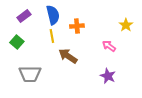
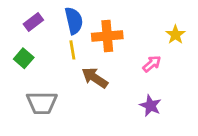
orange cross: (77, 26) -> (107, 36), size x1.5
pink arrow: (109, 46) -> (152, 64), turned 104

